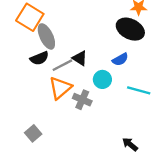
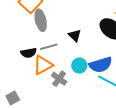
black semicircle: (39, 58) -> (29, 53), moved
black triangle: (80, 58) -> (75, 36), moved
blue semicircle: (120, 59) -> (101, 65), moved, size x1.6

